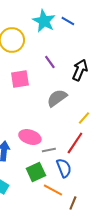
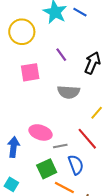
gray semicircle: (57, 98) -> (69, 92), turned -140
red line: (75, 143) -> (87, 139), turned -75

